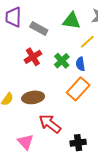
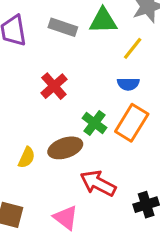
gray rectangle: (39, 28) -> (63, 27), moved
green cross: (62, 61) -> (94, 123), moved
blue semicircle: (80, 64) -> (128, 84), turned -72

